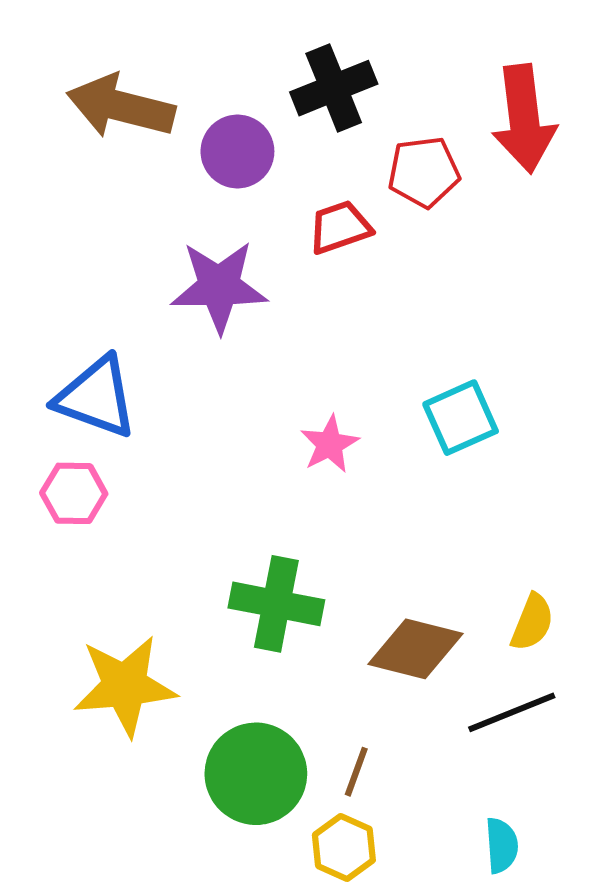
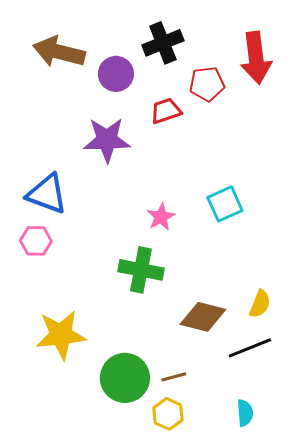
green cross: (276, 604) -> (141, 270), moved
brown line: (356, 772) -> (174, 377), turned 55

